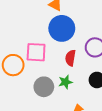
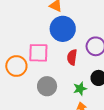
green star: (65, 82) -> (80, 89), moved

